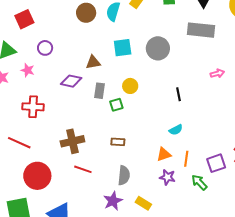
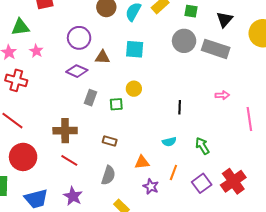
purple circle: (45, 48) -> (79, 38), moved, size x1.5
gray circle: (158, 48) -> (184, 41), moved
gray rectangle: (100, 91) -> (91, 98), moved
red cross: (33, 107) -> (16, 80), moved
orange triangle: (164, 154) -> (142, 162), moved
purple square: (216, 163) -> (202, 183), turned -30
green arrow: (199, 182) -> (202, 146), moved
purple star: (113, 201) -> (73, 196), moved, turned -30

